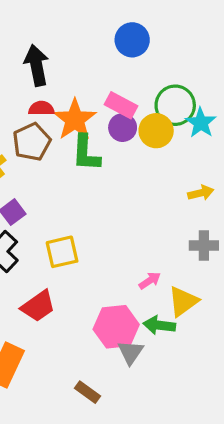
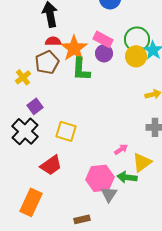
yellow circle: (156, 131) -> (136, 56), moved
yellow square: (62, 252) -> (66, 131), turned 30
brown rectangle: (88, 392) -> (82, 219), turned -49

